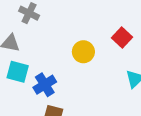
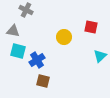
red square: (122, 37) -> (91, 27), turned -32

